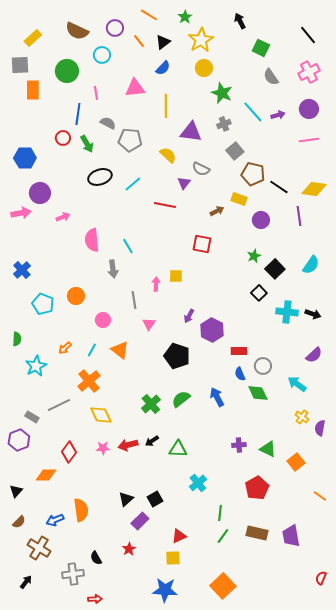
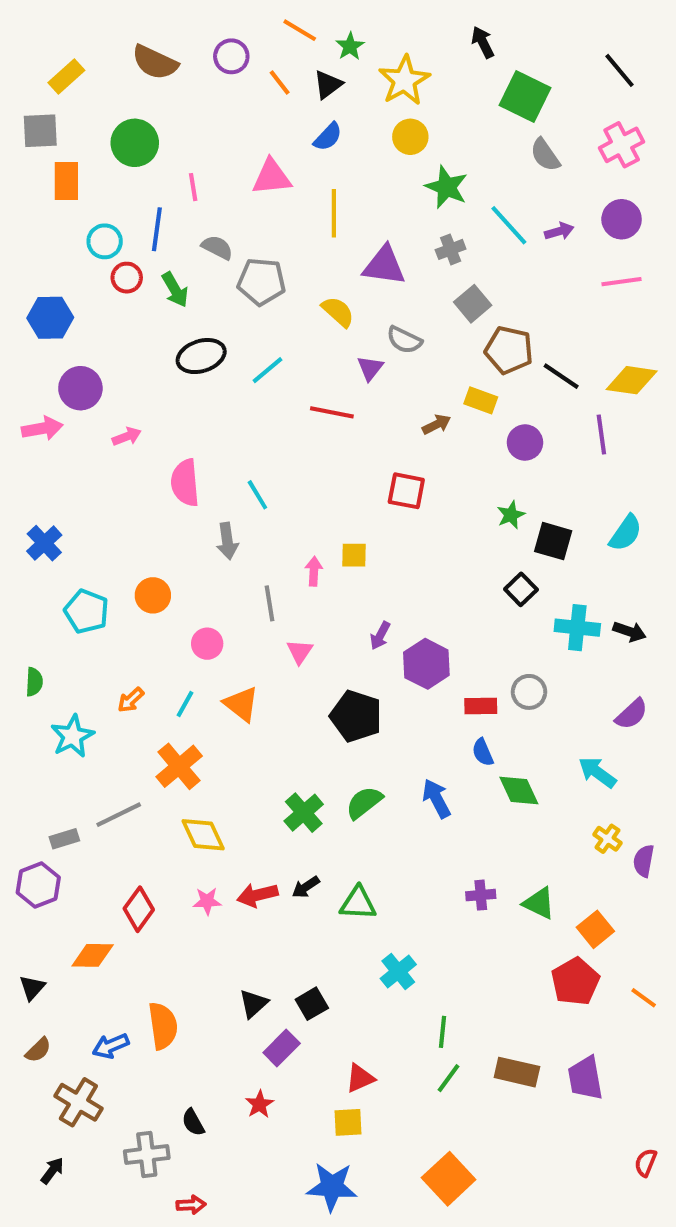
green star: (185, 17) -> (350, 46), moved
green square: (261, 48) -> (525, 97), size x1.4
cyan circle: (102, 55) -> (105, 241), moved
black square: (275, 269) -> (553, 541), turned -30
gray circle: (263, 366) -> (529, 692), moved
gray rectangle: (32, 417) -> (64, 839), turned -48
red pentagon: (257, 488) -> (575, 982), moved

